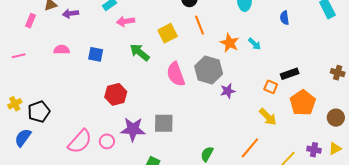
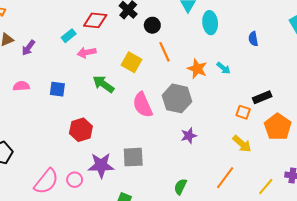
purple arrow: (70, 14) -> (28, 48), turned -42
yellow square: (168, 33) -> (131, 62), turned -30
purple star: (228, 91) -> (189, 136), moved

